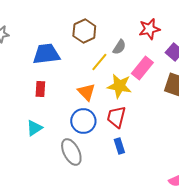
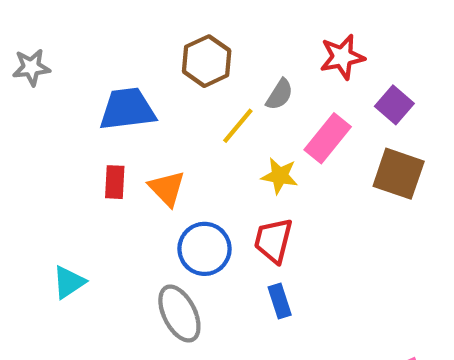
yellow star: (119, 86) -> (280, 176), size x0.7
orange triangle: (86, 92) -> (167, 188), moved
cyan triangle: (34, 128) -> (69, 282), moved

